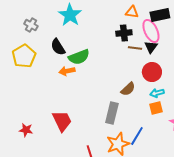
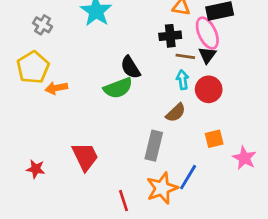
black semicircle: (58, 47) -> (130, 67), moved
green semicircle: (79, 57) -> (118, 88), moved
orange arrow: (67, 71) -> (56, 88), moved
cyan arrow: (157, 93) -> (183, 80), moved, turned 96

